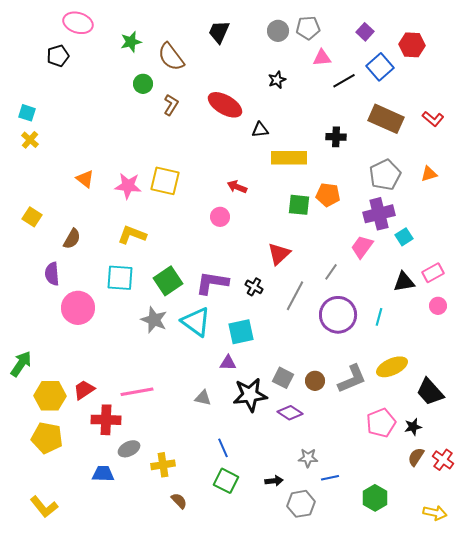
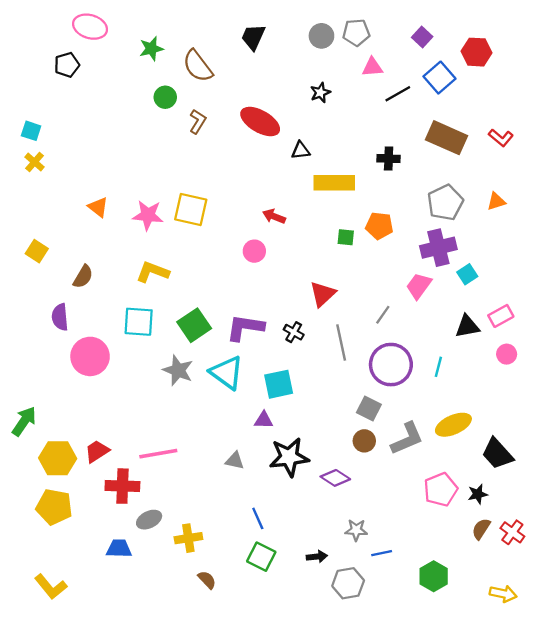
green square: (299, 205) -> (346, 237), size x0.7
gray line: (295, 296) -> (341, 343), turned -40
gray square: (283, 378) -> (369, 408), moved

